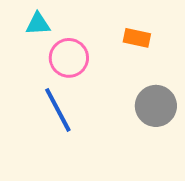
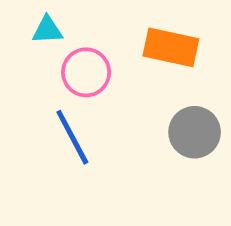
orange rectangle: (137, 38) -> (171, 47), size x1.6

